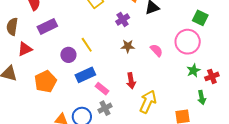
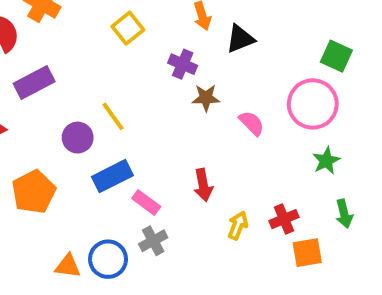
purple cross: (123, 20) -> (183, 64), turned -32
brown star: (128, 46) -> (206, 98), moved
red cross: (212, 76) -> (284, 219), moved
yellow arrow: (148, 102) -> (238, 225), size x0.6

